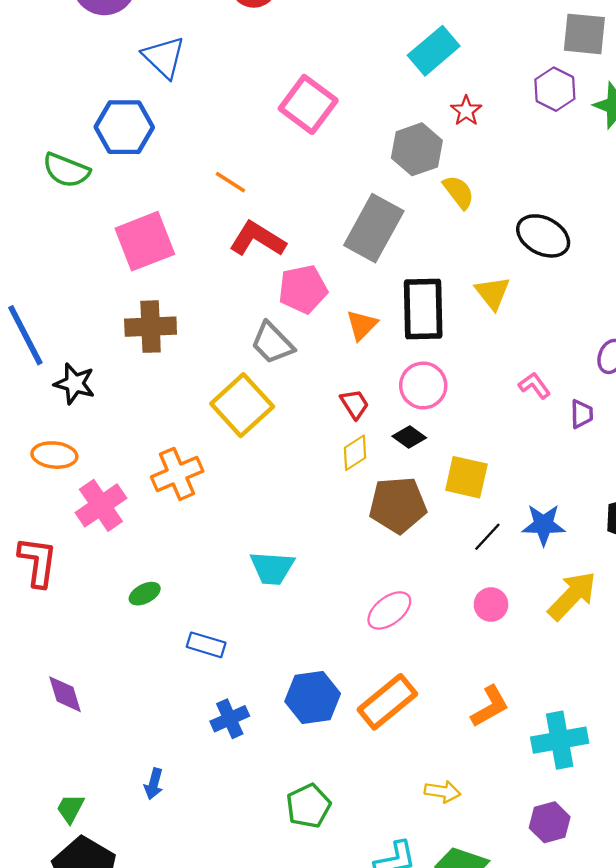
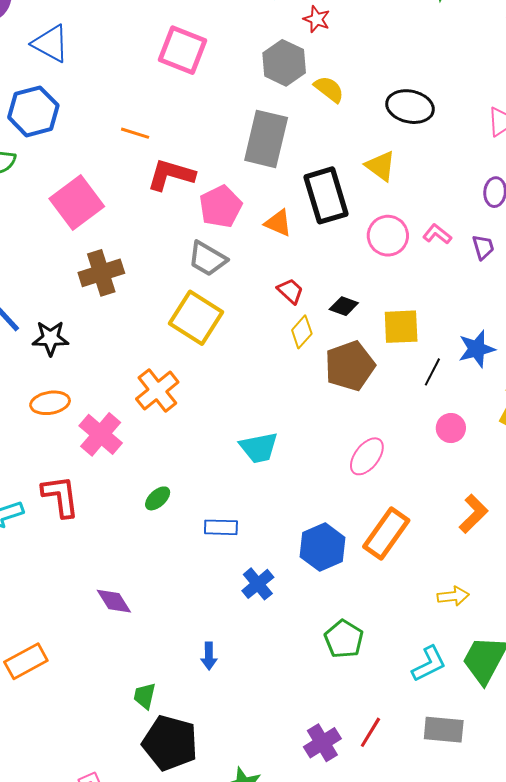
orange triangle: (362, 325) -> (278, 223), turned -36
pink circle: (423, 385) -> (388, 236), moved

